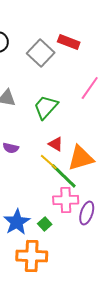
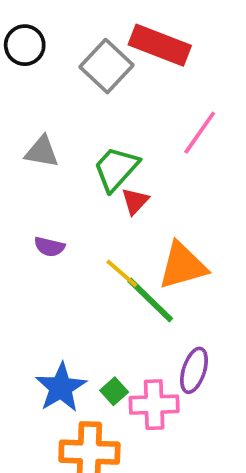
red rectangle: (69, 42) -> (160, 45), size x1.4
red triangle: (56, 144) -> (135, 201), moved, turned 42
pink cross: (66, 200) -> (154, 405), moved

